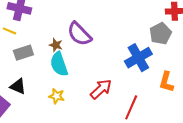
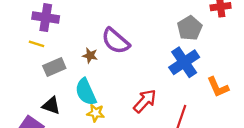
gray pentagon: (160, 34) -> (190, 28), moved
cyan semicircle: (59, 64) -> (86, 92), moved
orange L-shape: (166, 82) -> (218, 87), turned -35

